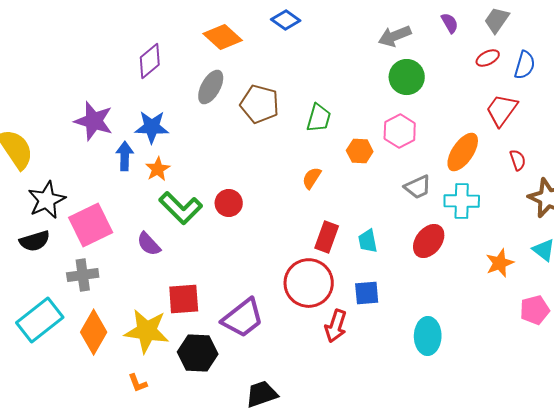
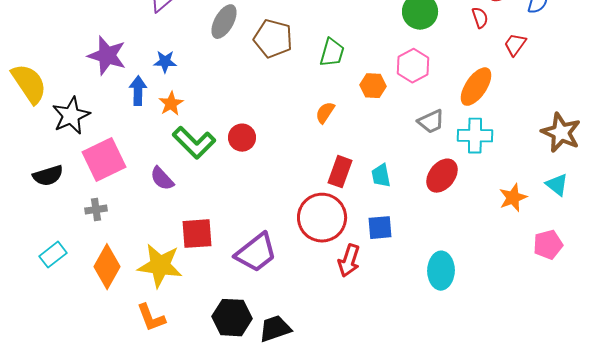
red trapezoid: (502, 110) -> (515, 45), size x0.7
blue star: (152, 127) -> (165, 62), size x0.7
red semicircle: (518, 160) -> (480, 18), moved
black star: (47, 200) -> (71, 116), moved
gray cross: (83, 275) -> (96, 210), size x0.7
cyan rectangle: (40, 320) -> (53, 255), size x0.6
black hexagon: (198, 353) -> (232, 318), moved
orange L-shape: (138, 383) -> (151, 318), size x1.5

